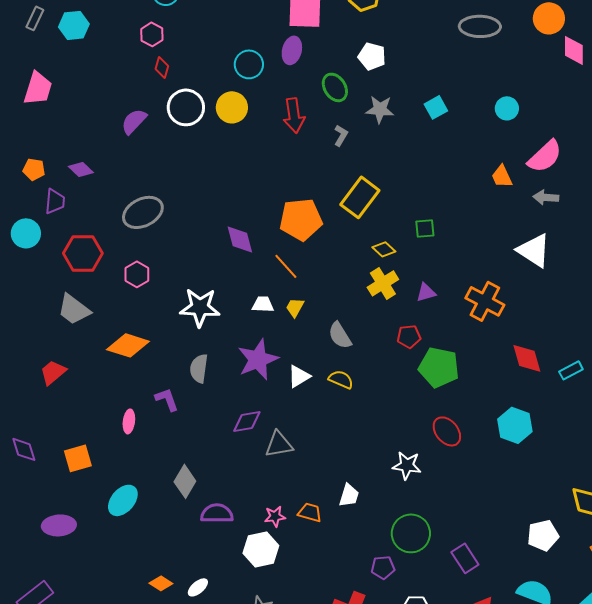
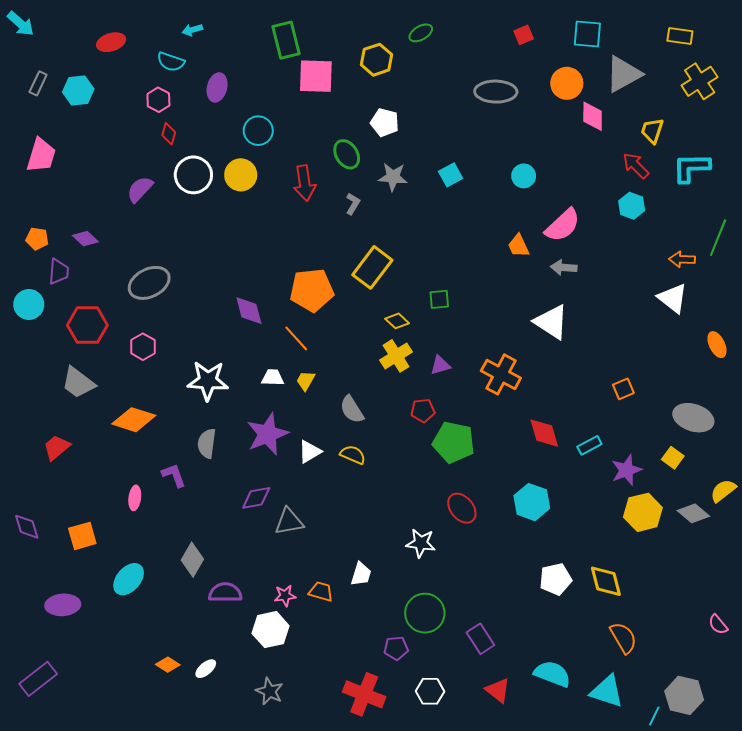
purple ellipse: (292, 50) -> (217, 87), moved
white pentagon: (543, 535) -> (555, 579), moved

